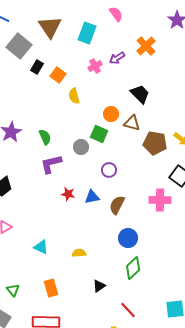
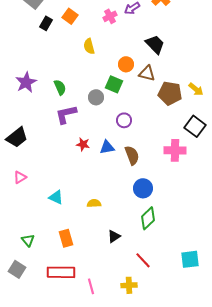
black rectangle: (37, 67) -> (46, 23), moved
orange square: (58, 75) -> (70, 16), moved
brown semicircle: (117, 205) -> (132, 155), turned 132

